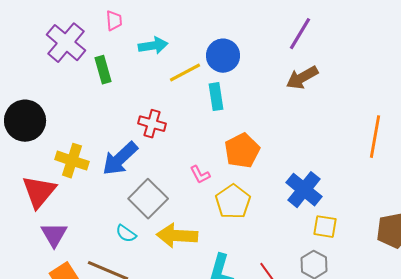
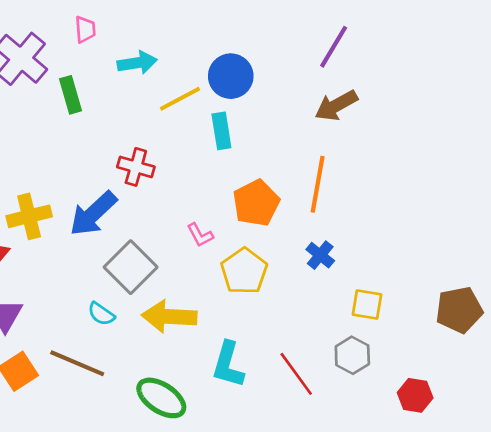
orange line: (375, 137) -> (318, 184), moved
yellow cross: (72, 161) -> (29, 216), turned -32
blue cross: (304, 190) -> (320, 255), moved, size x0.6

